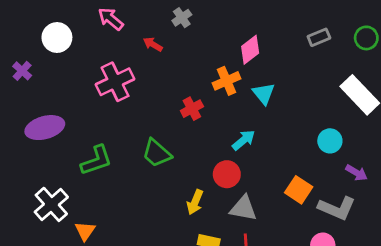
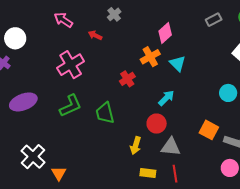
white circle: (57, 38) -> (15, 38), moved
green trapezoid: (157, 153) -> (105, 113), turned 40
green L-shape: (96, 160) -> (71, 106), moved

